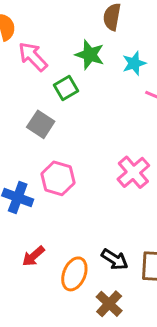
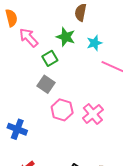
gray square: (41, 124) -> (46, 84), moved
pink hexagon: (58, 178) -> (62, 110), moved

